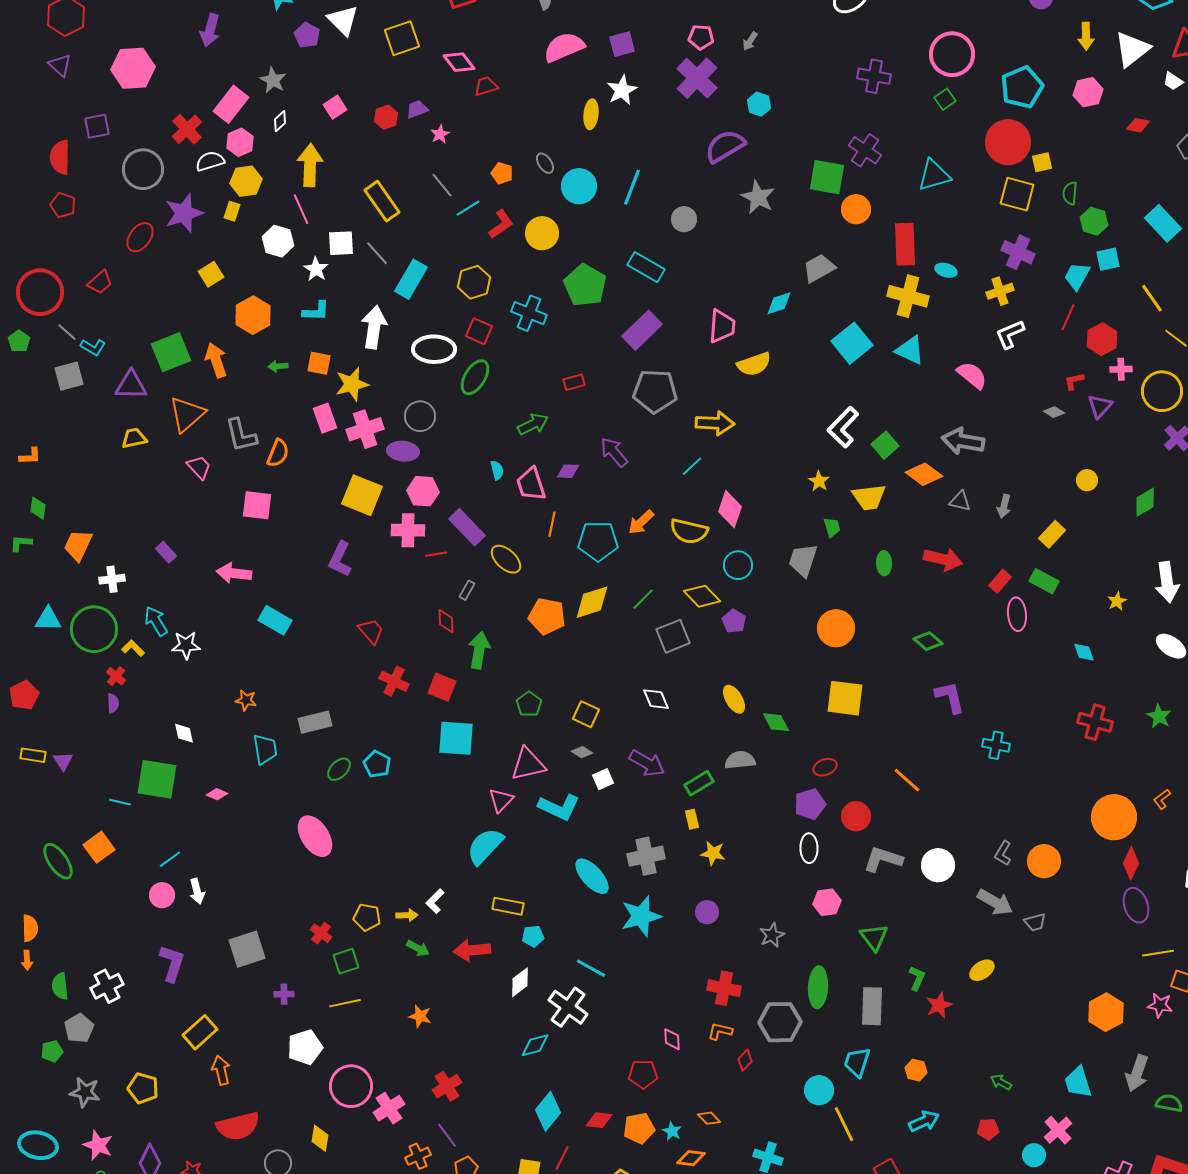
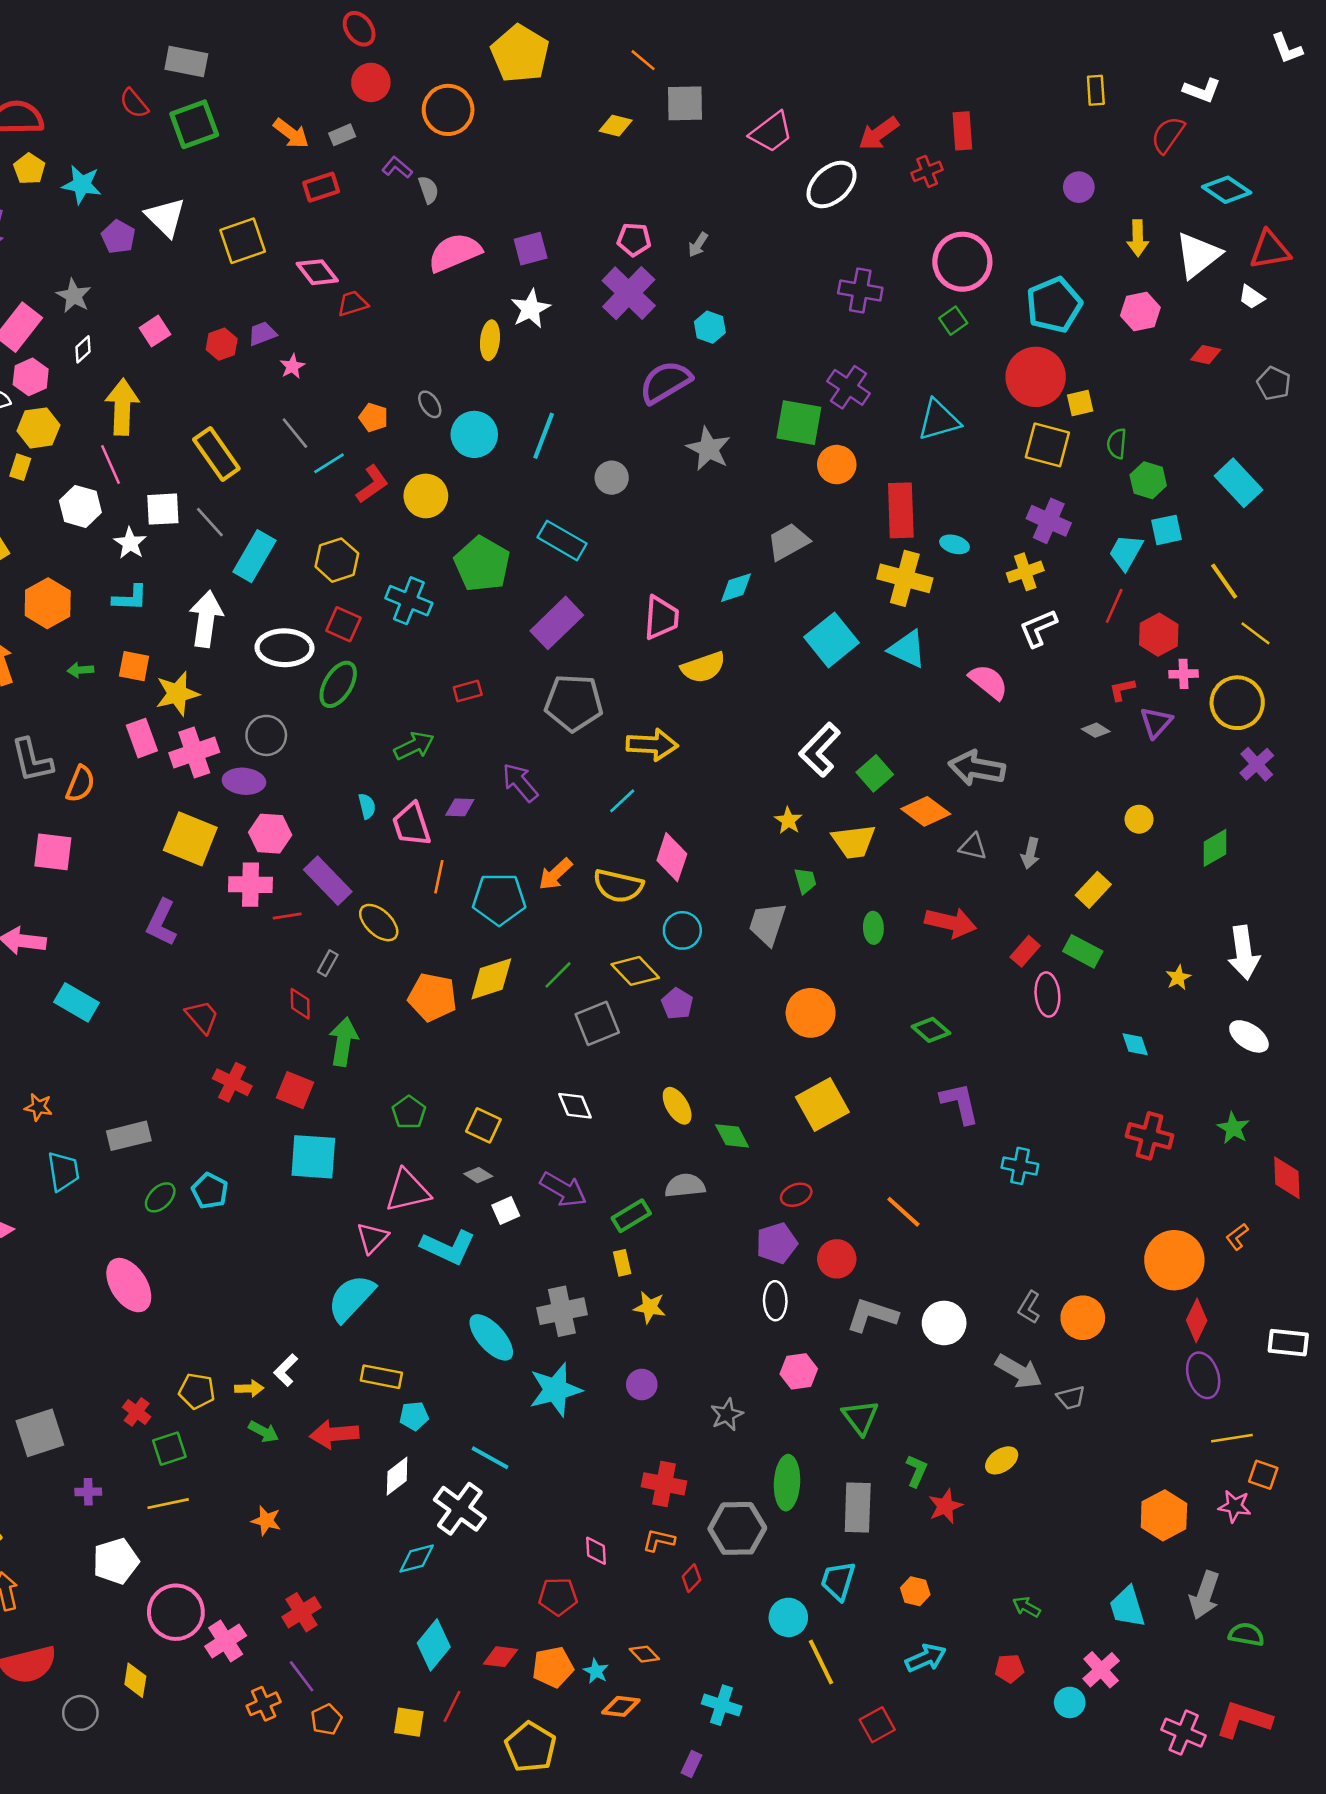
yellow square: (845, 698) -> (822, 1104), turned -36

